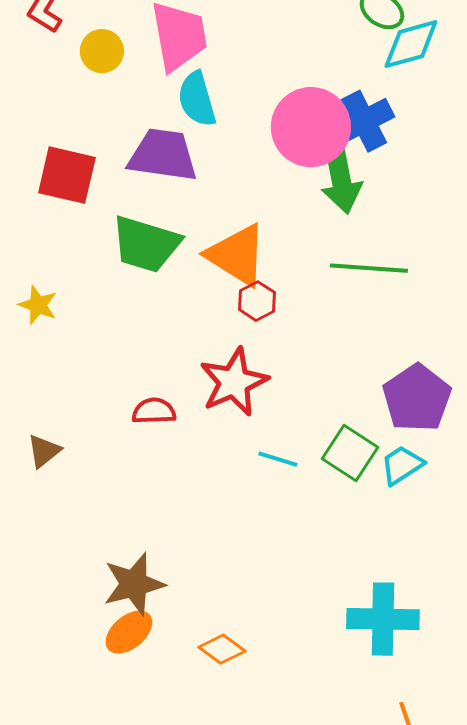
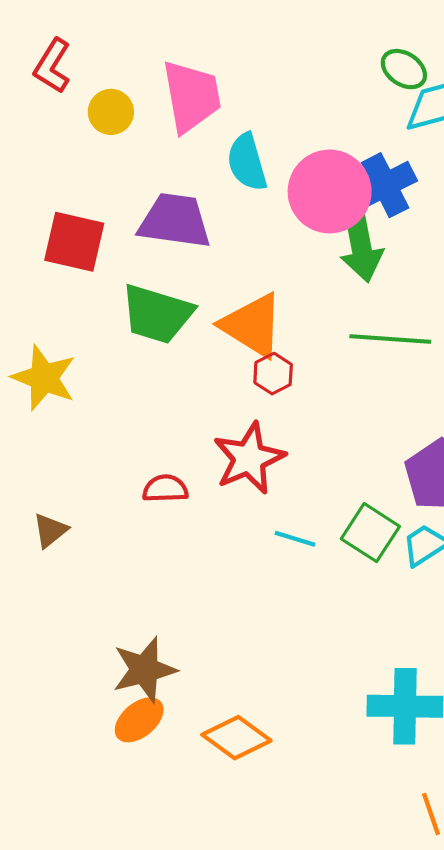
cyan semicircle: (197, 99) -> (247, 162), moved
yellow star: (38, 305) -> (44, 378), size x1.6
orange diamond: (222, 649) -> (236, 738), size x1.4

